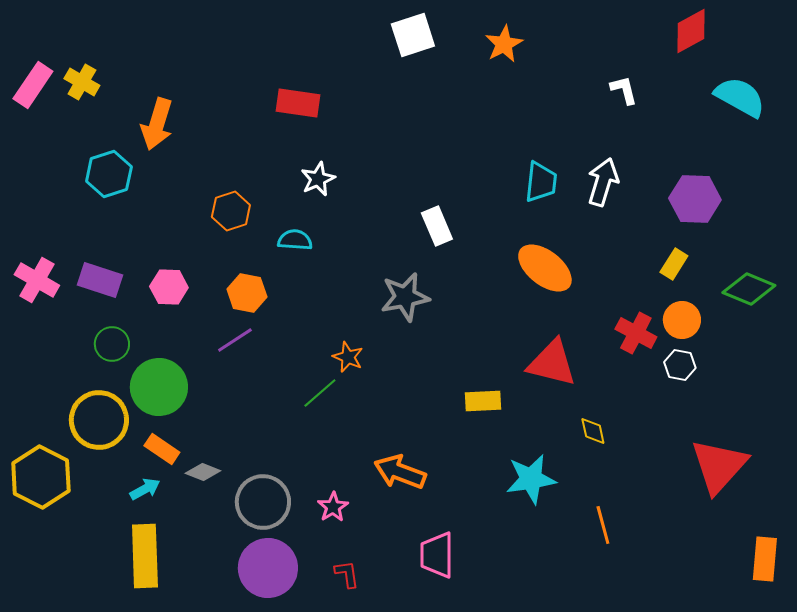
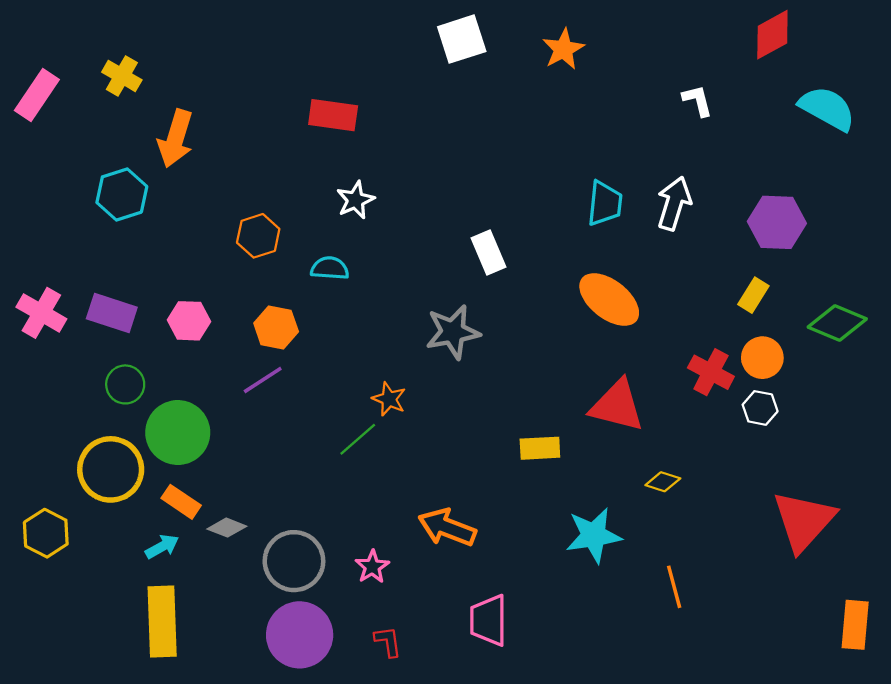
yellow cross: (82, 82) -> (122, 76), moved
yellow diamond: (593, 431) -> (663, 482), turned -60
yellow hexagon: (41, 477) -> (46, 533), size x0.7

